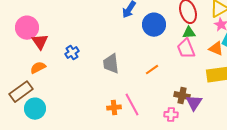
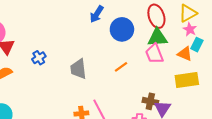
green triangle: (189, 33) -> (157, 38), size x1.5
orange line: (152, 70) -> (121, 67), moved

